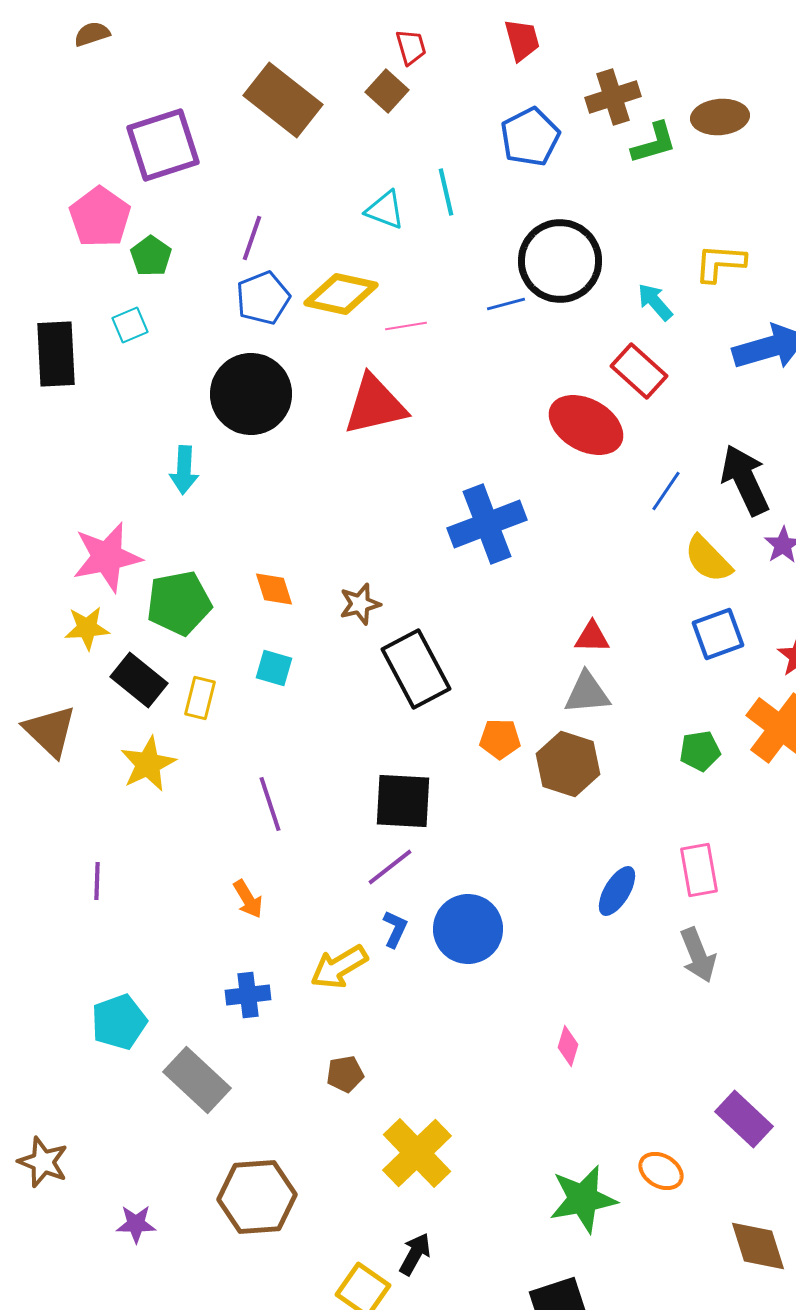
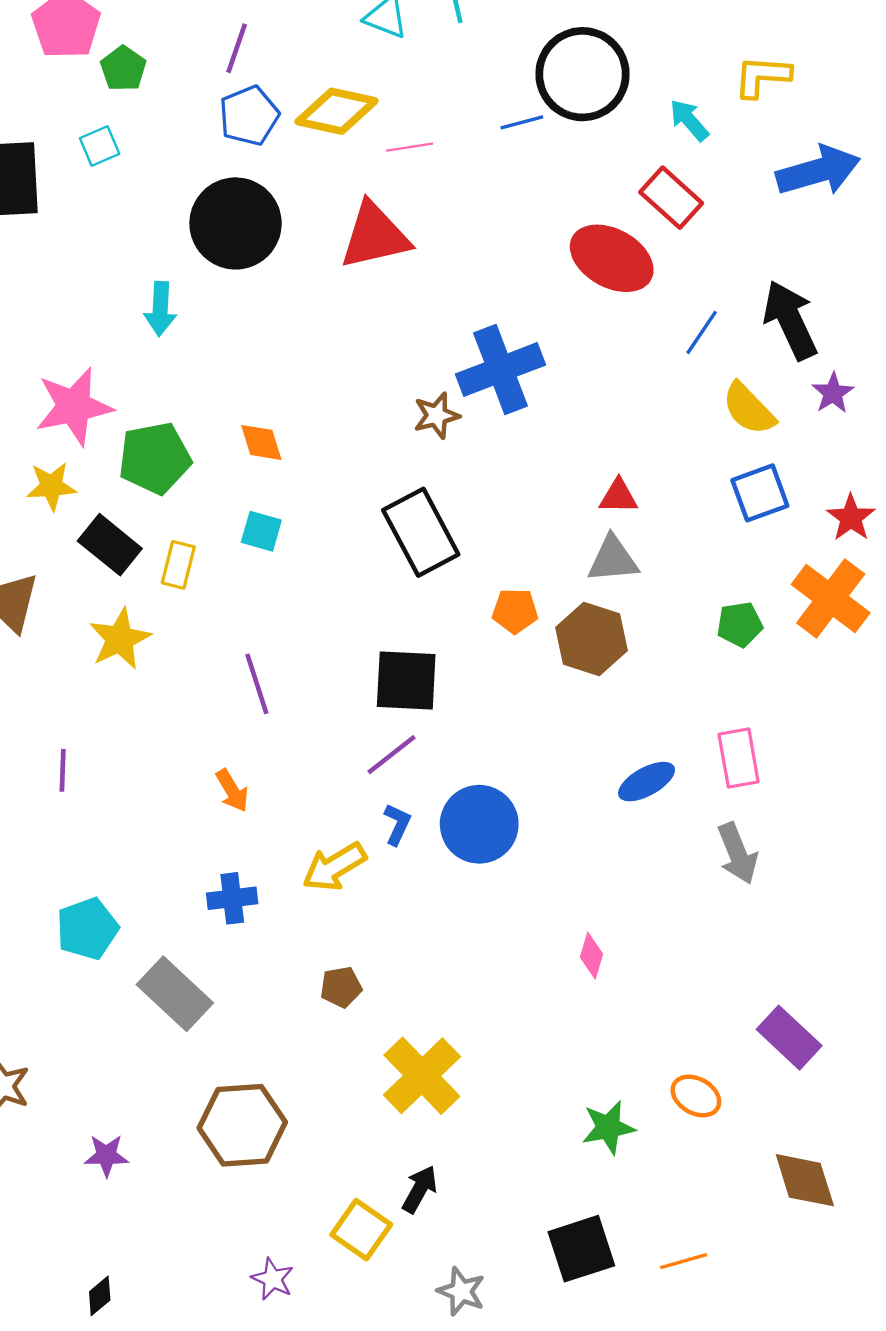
brown star: (360, 604) -> (437, 415), moved
blue ellipse: (617, 891) -> (647, 782), turned 30
green star: (583, 1199) -> (608, 1127), size x0.7

